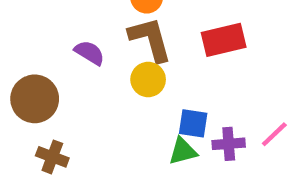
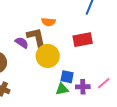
brown L-shape: (150, 39) -> (36, 38), moved
yellow circle: (148, 79) -> (48, 56), size x1.5

